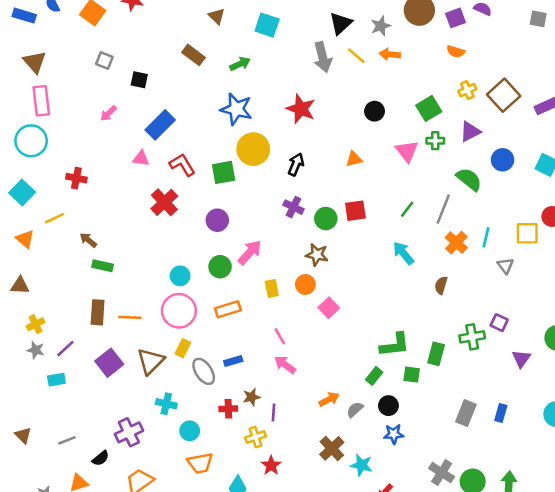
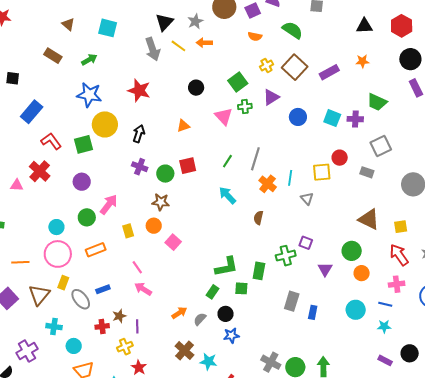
pink triangle: (141, 158) -> (17, 185), moved
green semicircle: (469, 179) -> (293, 30), moved
gray rectangle: (466, 413) -> (292, 301), moved

